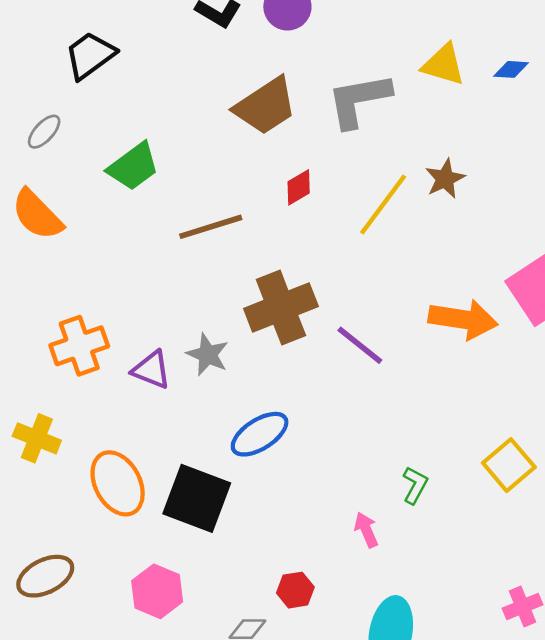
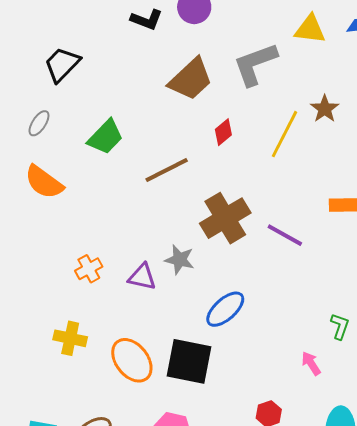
orange cross: (79, 346) -> (89, 269), size x0.7

